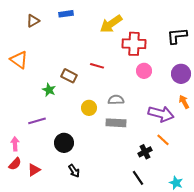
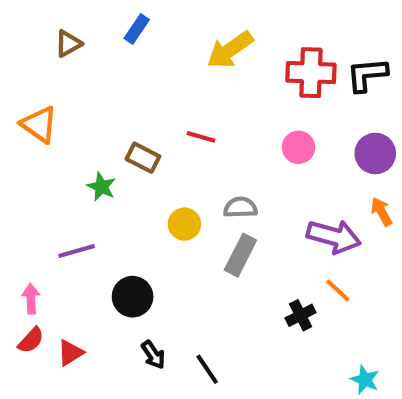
blue rectangle: (66, 14) -> (137, 29), turned -48
red cross: (134, 44) -> (311, 73), moved
gray rectangle: (116, 123) -> (240, 255), turned -66
black line: (138, 178) -> (207, 369), moved

